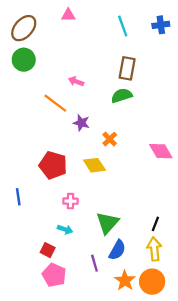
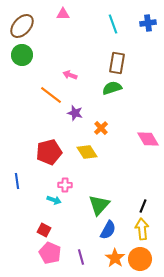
red pentagon: (53, 165) -> (49, 152), turned -30
cyan arrow: (65, 229) -> (54, 200), moved
purple line: (94, 263) -> (81, 257), moved

